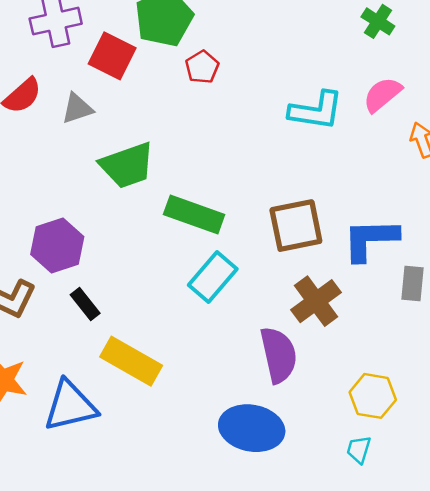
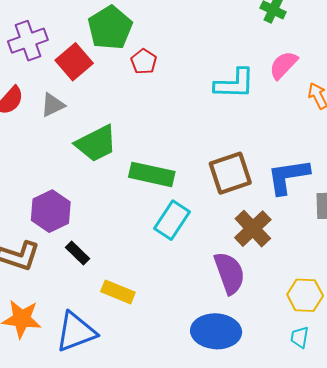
red square: (112, 56) -> (74, 62), turned 30
yellow rectangle: (131, 361) -> (118, 292), size x0.7

